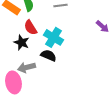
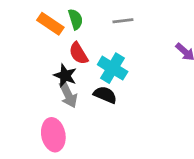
gray arrow: (26, 67) -> (68, 95), moved, turned -102

